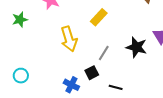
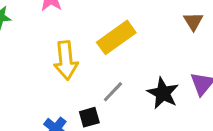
yellow rectangle: (99, 17) -> (116, 37), size x1.4

